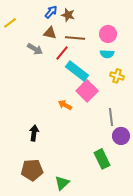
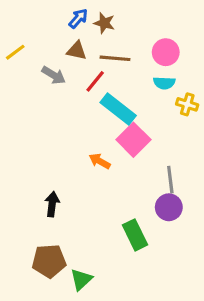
yellow line: (10, 23) -> (15, 52), moved
yellow cross: (117, 76) -> (187, 104), moved
purple circle: (121, 136) -> (169, 207), moved
green rectangle: (102, 159) -> (135, 235), moved
green triangle: (62, 183) -> (81, 279), moved

